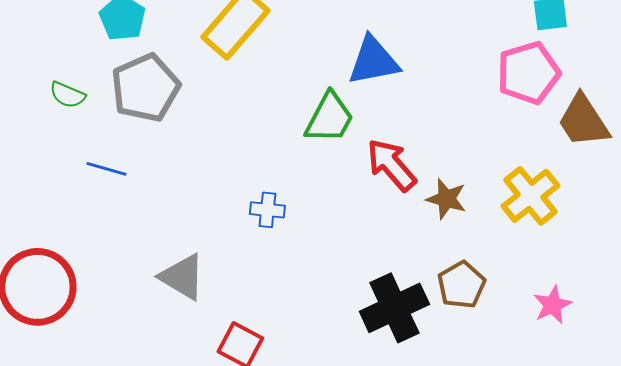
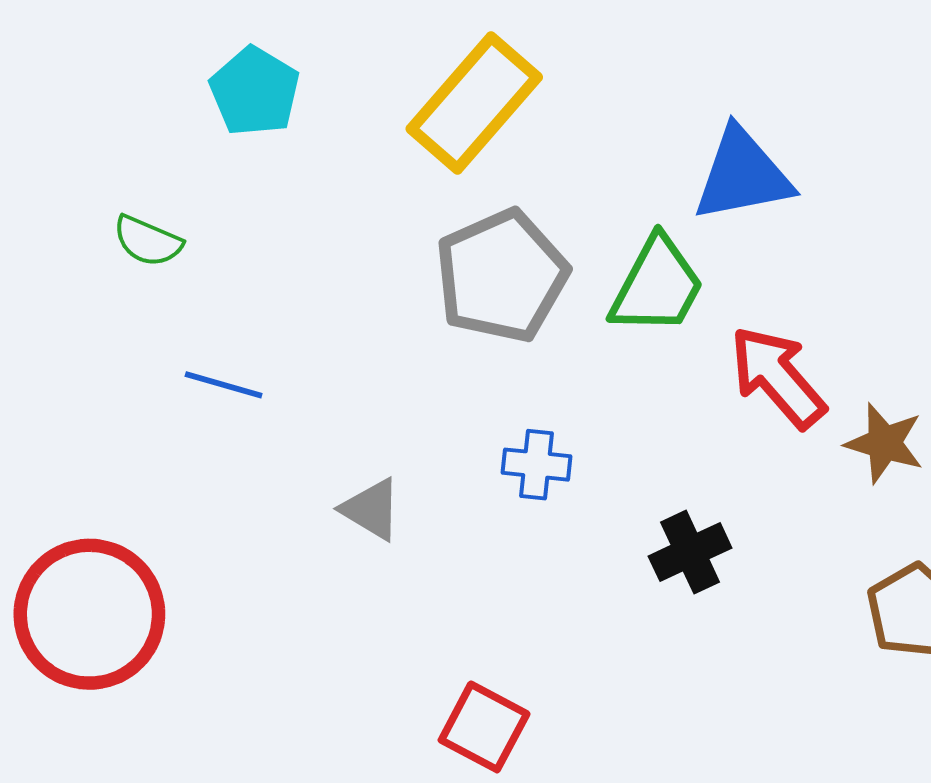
gray pentagon: (145, 88) -> (501, 276), moved
gray triangle: (182, 277) -> (371, 509), moved, size x0.7
black cross: (394, 308) -> (690, 552), moved, size x0.6

